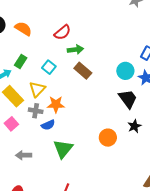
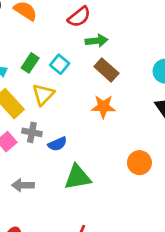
green rectangle: (21, 62) -> (30, 63), moved
orange star: (56, 104) -> (103, 107), moved
gray cross: (36, 111) -> (32, 132), moved
green triangle: (63, 149) -> (77, 177), turned 40

